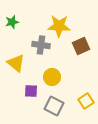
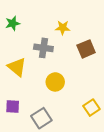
yellow star: (59, 26) -> (63, 28), size x0.6
purple square: (31, 91) -> (13, 106), moved
gray square: (54, 106) -> (41, 118), moved, turned 30

